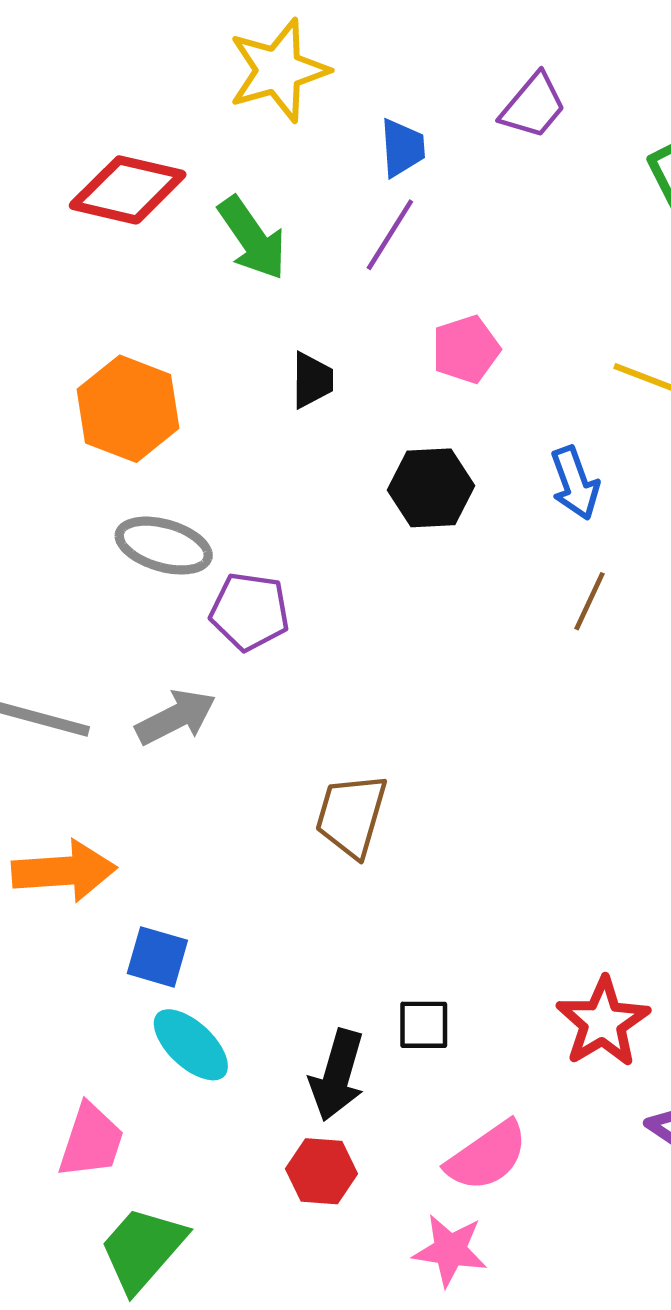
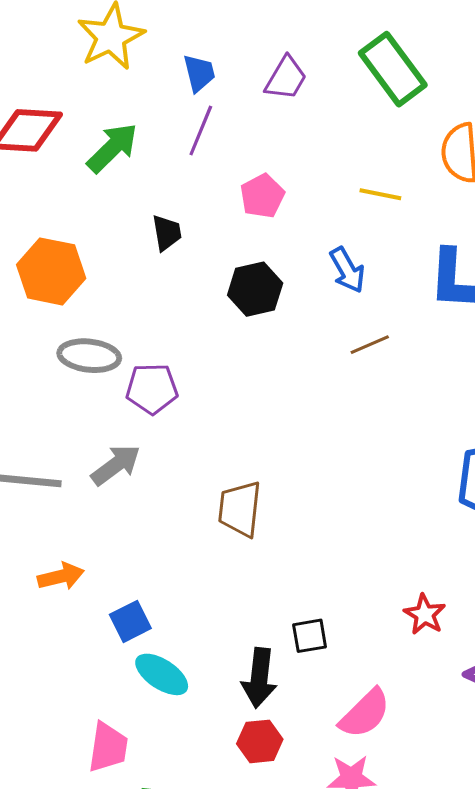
purple trapezoid: (533, 106) -> (286, 78), moved
green arrow: (252, 238) -> (112, 148), turned -90
brown line: (589, 601) -> (370, 345), turned 51
orange arrow: (64, 871) -> (61, 576), size x0.7
blue square: (157, 957) -> (130, 621), turned -33
red star: (603, 1022) -> (425, 614), size x0.7

